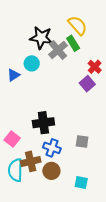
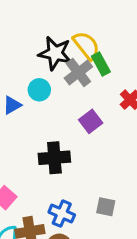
yellow semicircle: (77, 25) -> (86, 45), moved
purple square: (87, 84) -> (91, 121), moved
black cross: (43, 123) -> (54, 158), moved

